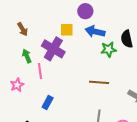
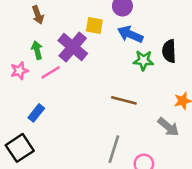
pink line: (40, 71) -> (51, 72), turned 56
pink star: (17, 85) -> (19, 71), moved
blue rectangle: (48, 103) -> (36, 113), moved

